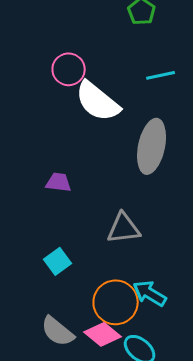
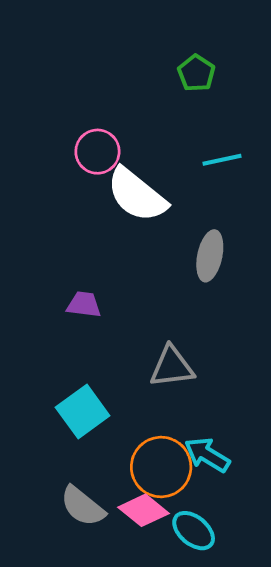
gray ellipse: (152, 146) -> (210, 256), size x0.7
cyan square: (58, 261) -> (83, 411), size x1.4

